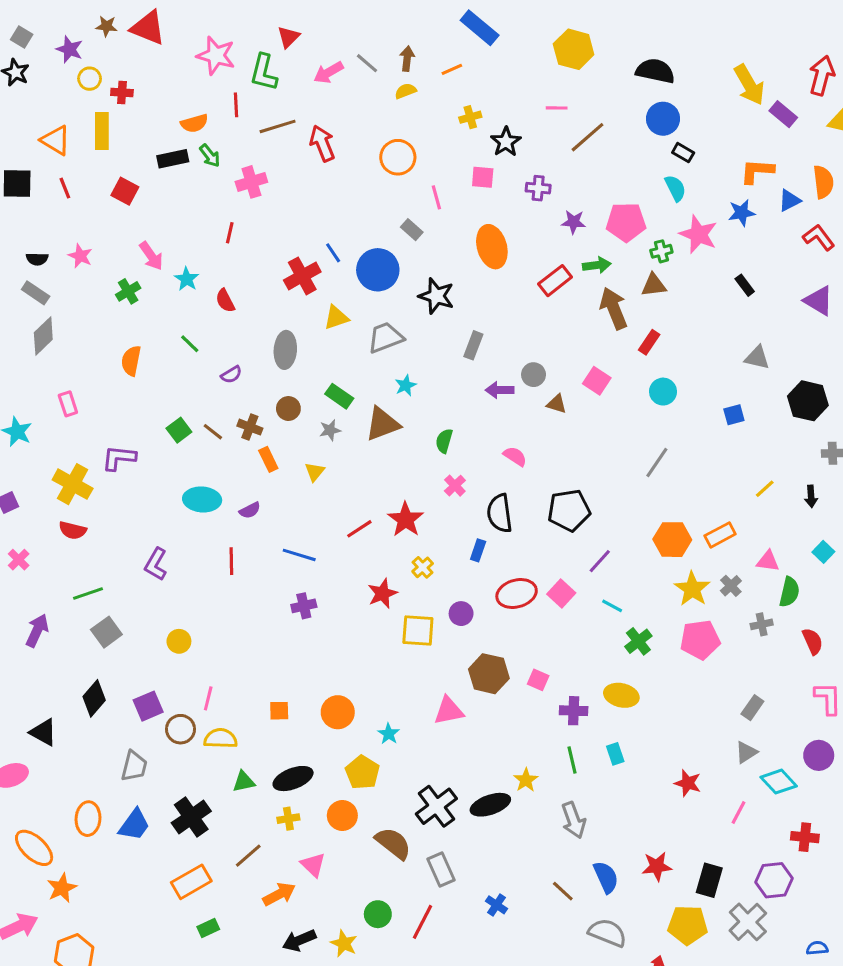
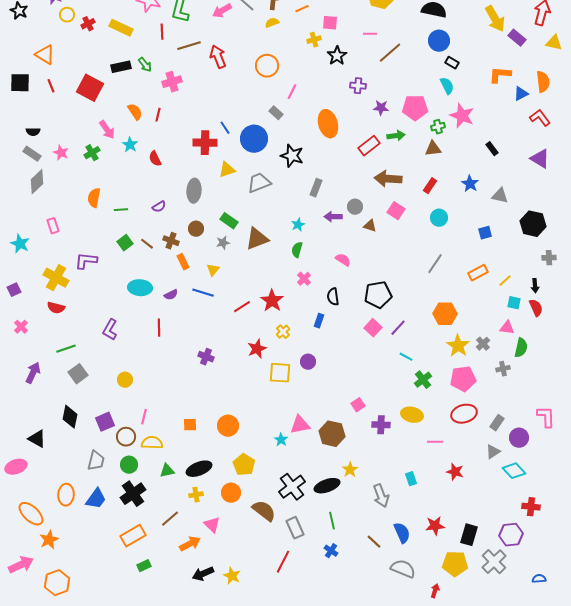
red cross: (122, 92) -> (88, 24), turned -32
orange semicircle: (194, 123) -> (135, 112), moved, turned -108
yellow rectangle: (102, 131) -> (121, 28), moved, turned -65
pink square: (483, 177) -> (330, 23), moved
red square: (125, 191) -> (90, 88), size x1.5
pink line: (436, 197) -> (292, 92), turned 42
blue star: (742, 213) -> (470, 184), moved, turned -30
pink star: (80, 256) -> (61, 153), moved
red cross: (302, 276) -> (205, 143), turned 30
brown arrow: (614, 308) -> (388, 179), moved, turned -64
green line: (190, 344) -> (121, 210), moved, turned -48
cyan star: (406, 385) -> (298, 225), moved
black semicircle: (500, 513) -> (333, 297), size x0.7
orange rectangle: (720, 535) -> (478, 273), moved
cyan square: (823, 552) -> (514, 303), moved, turned -32
blue line: (299, 555) -> (203, 293), moved
red ellipse: (517, 594) -> (464, 414), moved
pink square: (561, 594) -> (373, 328), moved
purple cross: (304, 606) -> (206, 357), turned 35
red semicircle: (813, 641) -> (536, 308), moved
brown hexagon: (489, 674) -> (332, 434), moved
pink square: (538, 680) -> (358, 405), turned 32
black diamond: (94, 698) -> (70, 417), turned -30
cyan star: (389, 734) -> (281, 440), moved
cyan rectangle: (615, 754) -> (411, 479), moved
purple circle: (819, 755) -> (519, 438), moved
green line: (572, 760) -> (332, 521), moved
pink line: (739, 812) -> (435, 442), moved, turned 63
green circle: (378, 914) -> (129, 465), moved

